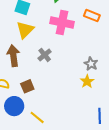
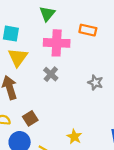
gray cross: (45, 55) -> (51, 74), moved
yellow star: (87, 81) -> (74, 137), moved

